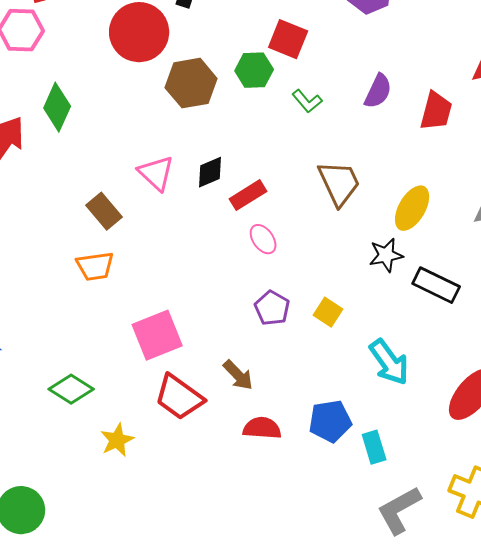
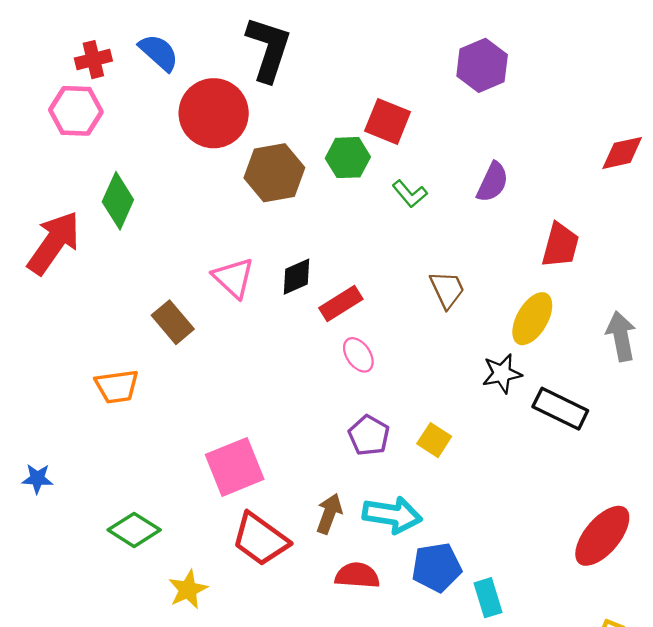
red trapezoid: (436, 111) -> (560, 245), moved
brown trapezoid: (339, 183) -> (447, 289), size x0.7
orange trapezoid: (95, 266) -> (117, 386), moved
cyan arrow: (389, 362) -> (392, 515), moved, turned -45
brown arrow: (238, 375) -> (329, 514), turned -116

